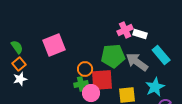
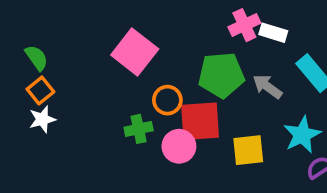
pink square: (54, 45) -> (135, 52), moved, turned -30
gray arrow: (137, 62) -> (267, 87), size x0.7
green cross: (81, 84) -> (139, 129), moved

